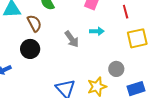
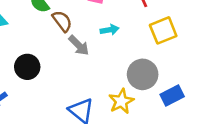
brown semicircle: (34, 23) -> (62, 21), moved
gray circle: (116, 69) -> (143, 74), size x1.5

